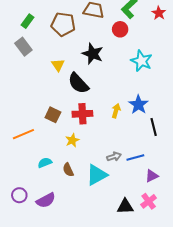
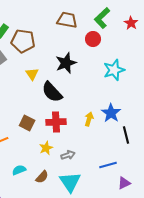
brown pentagon: (63, 24) -> (23, 41), moved
black star: (93, 54) -> (66, 63), turned 30
cyan star: (141, 61) -> (114, 70), turned 30
gray arrow: (114, 157) -> (68, 155), moved
brown semicircle: (68, 170) -> (42, 177), turned -112
cyan triangle: (97, 175) -> (70, 182), turned -35

